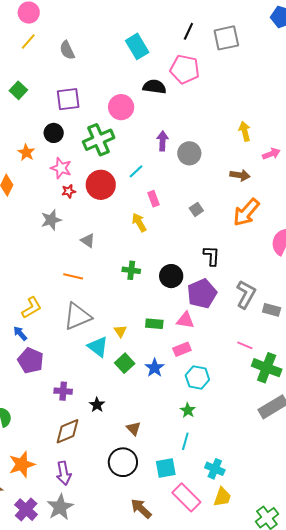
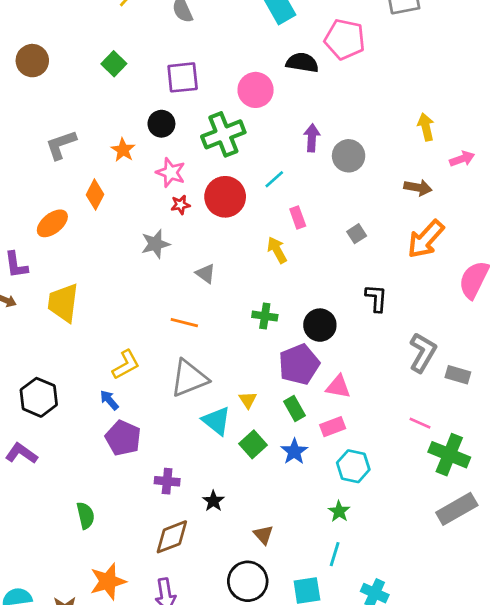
purple pentagon: (202, 294) -> (299, 364), moved
green rectangle: (154, 324) -> (295, 409), moved, turned 54

